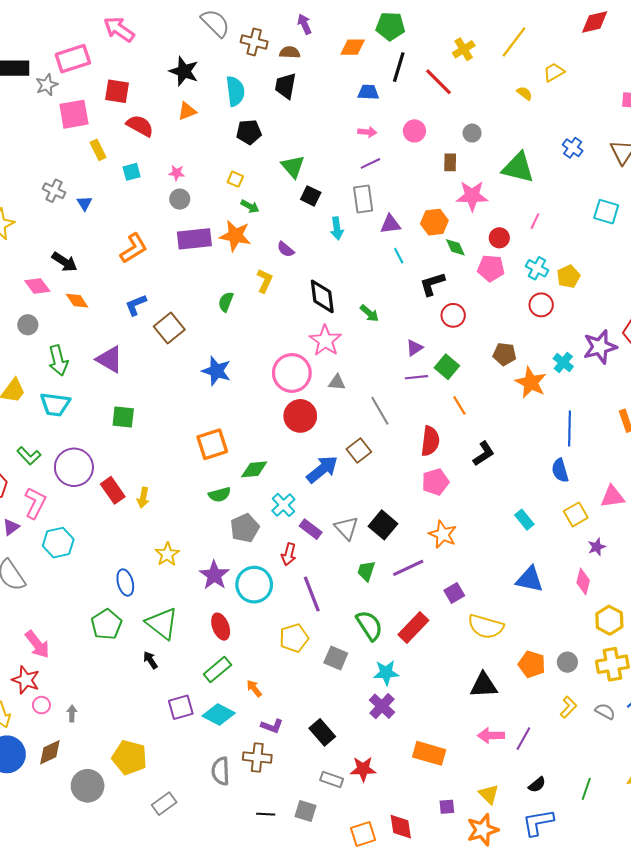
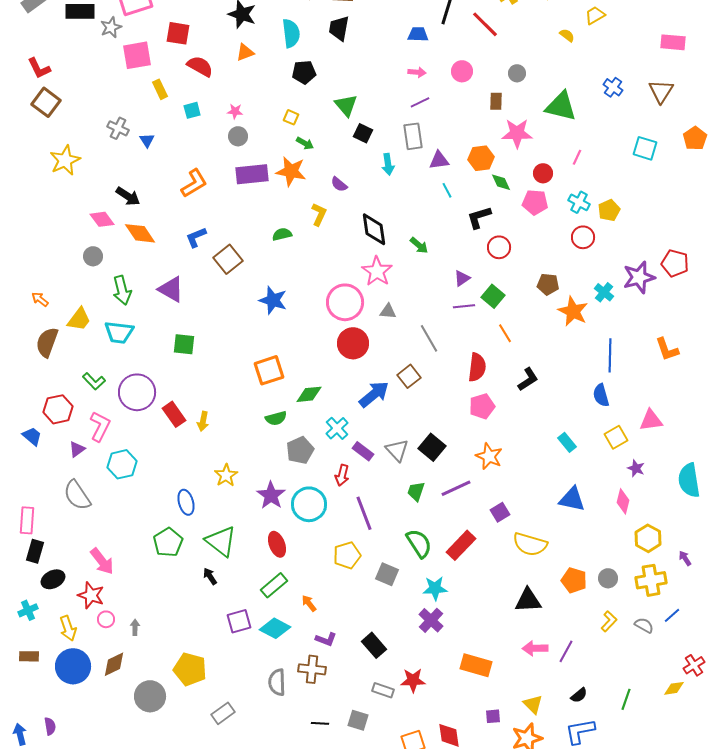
orange diamond: (77, 301) -> (140, 233), size x1.4
green semicircle: (226, 302) -> (282, 234), turned 54
purple star: (597, 547) -> (636, 468), turned -30

